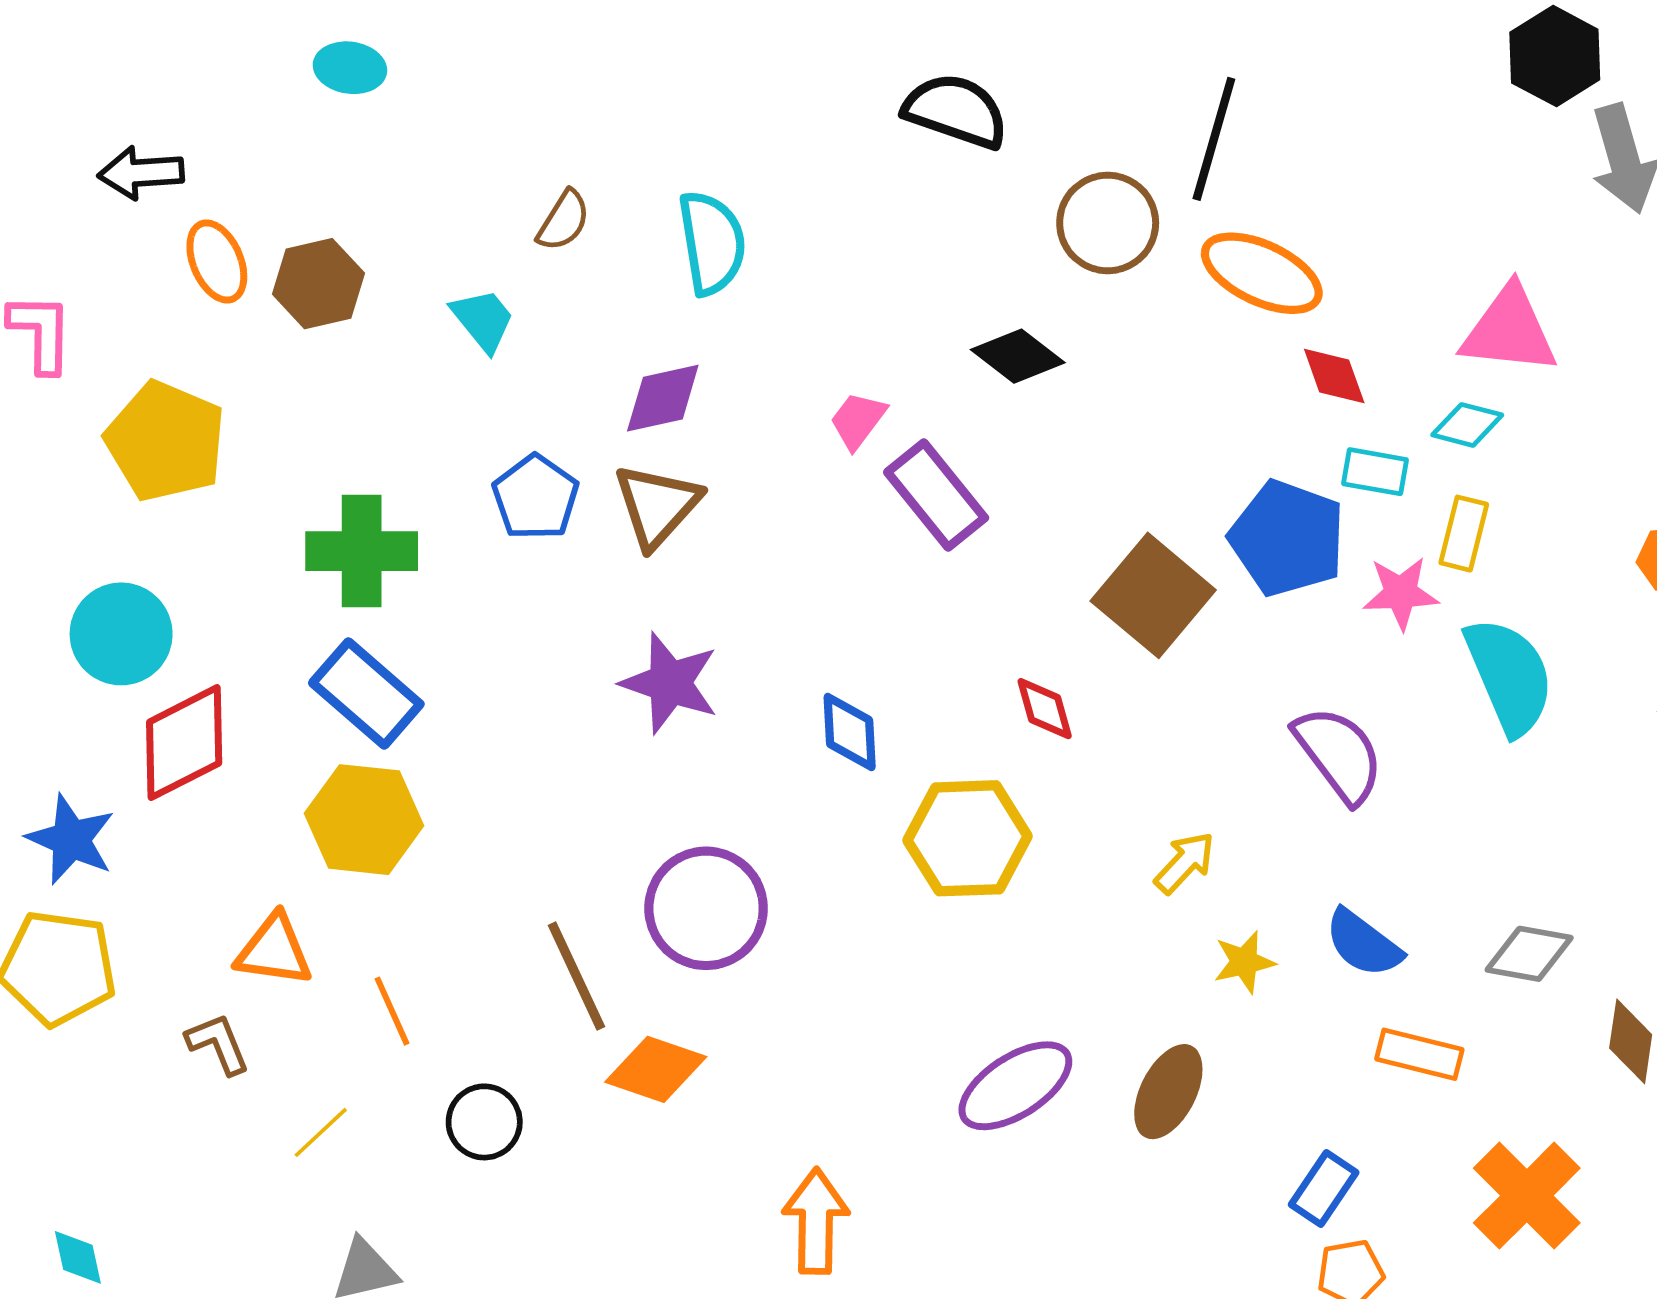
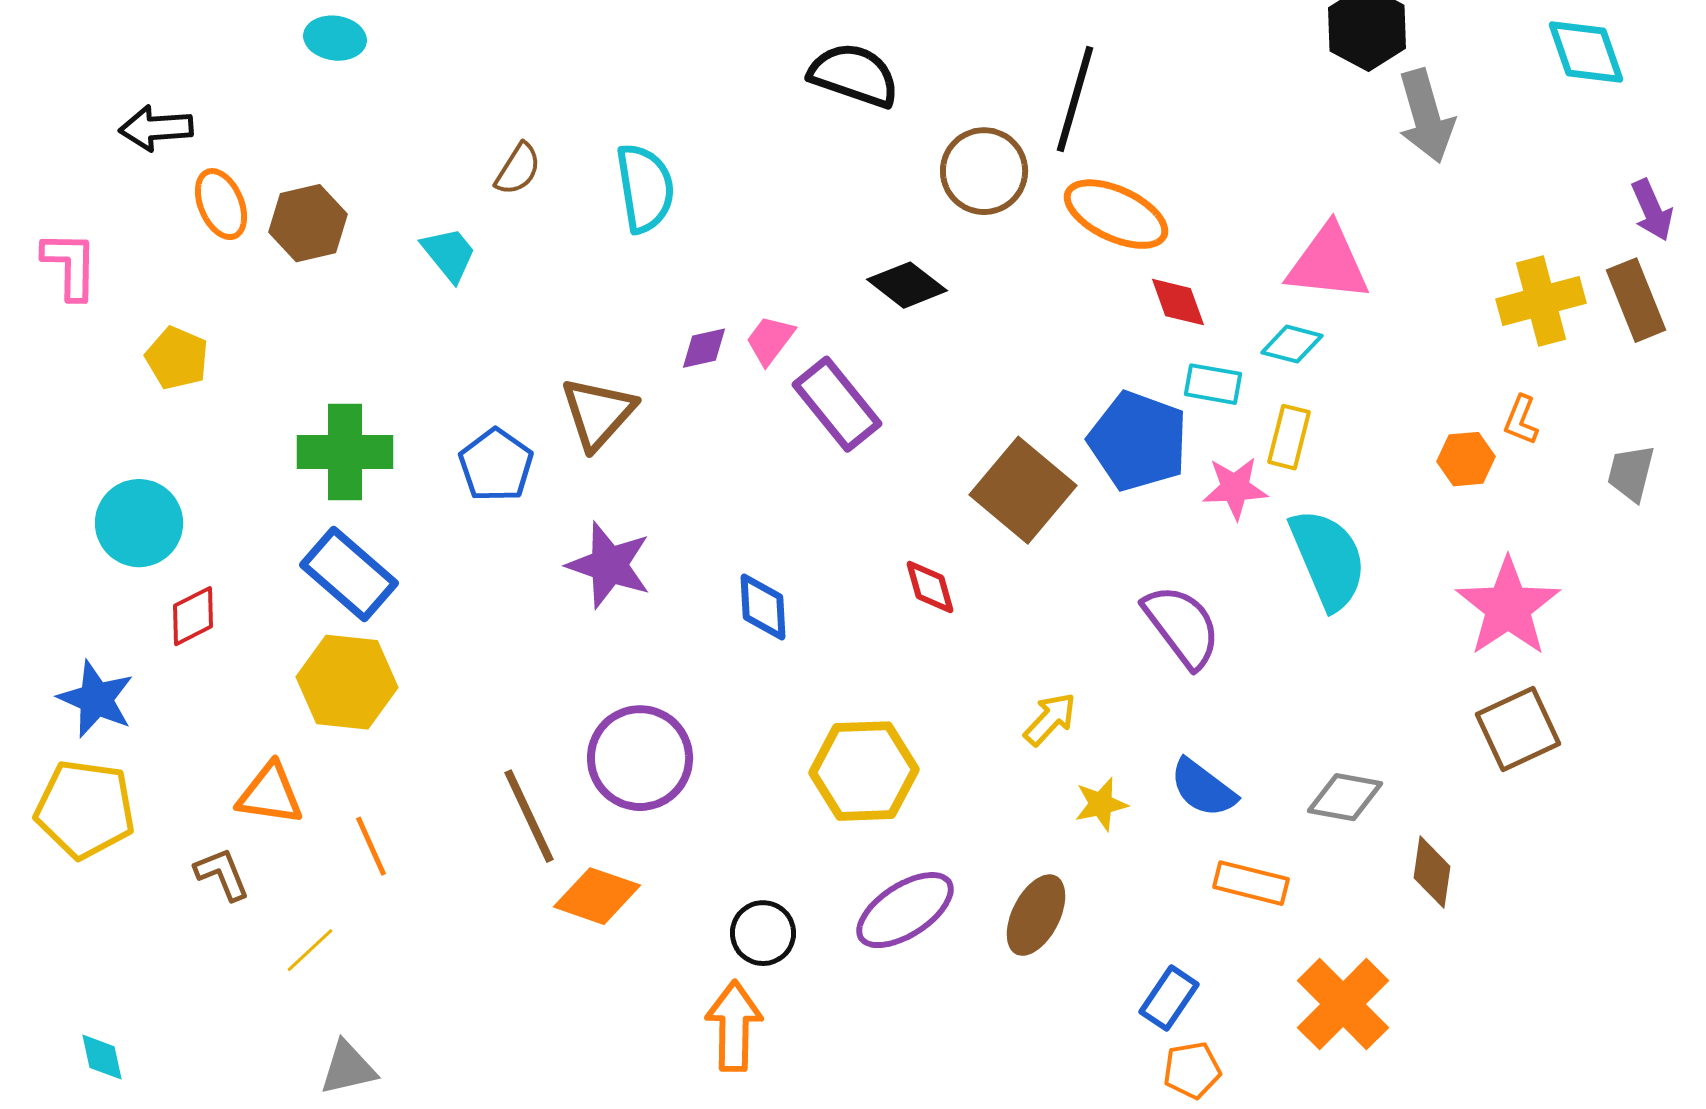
purple diamond: (663, 398) -> (704, 348), moved, size x0.7
yellow pentagon: (165, 441) -> (177, 358), size x0.6
blue pentagon: (536, 497) -> (496, 465), moved
red diamond: (184, 743) -> (193, 616), size x0.6
yellow hexagon: (968, 838) -> (864, 771), moved
black circle: (484, 1122) -> (763, 933), moved

